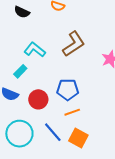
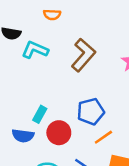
cyan L-shape: (35, 50) -> (35, 50), moved
cyan rectangle: (20, 71) -> (40, 114), moved

